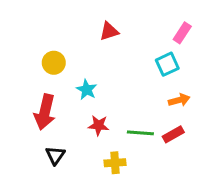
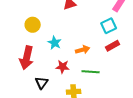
orange arrow: (179, 100) -> (83, 50), moved
red rectangle: (173, 134) -> (113, 46), moved
black triangle: (55, 155) -> (42, 83), moved

